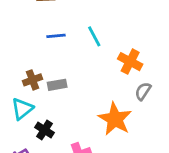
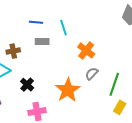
gray rectangle: (57, 85) -> (42, 41), moved
black cross: (44, 130) -> (27, 85), moved

